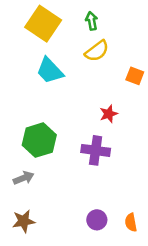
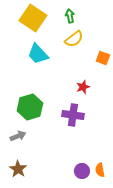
purple circle: (97, 220) -> (82, 171), moved
brown star: (24, 221) -> (18, 169), turned -30

